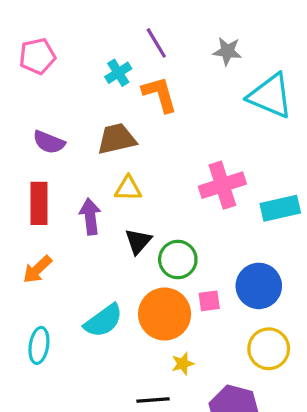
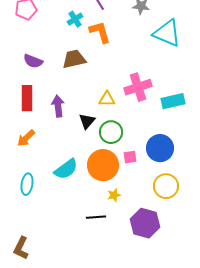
yellow triangle: (128, 188) -> (107, 99), moved

